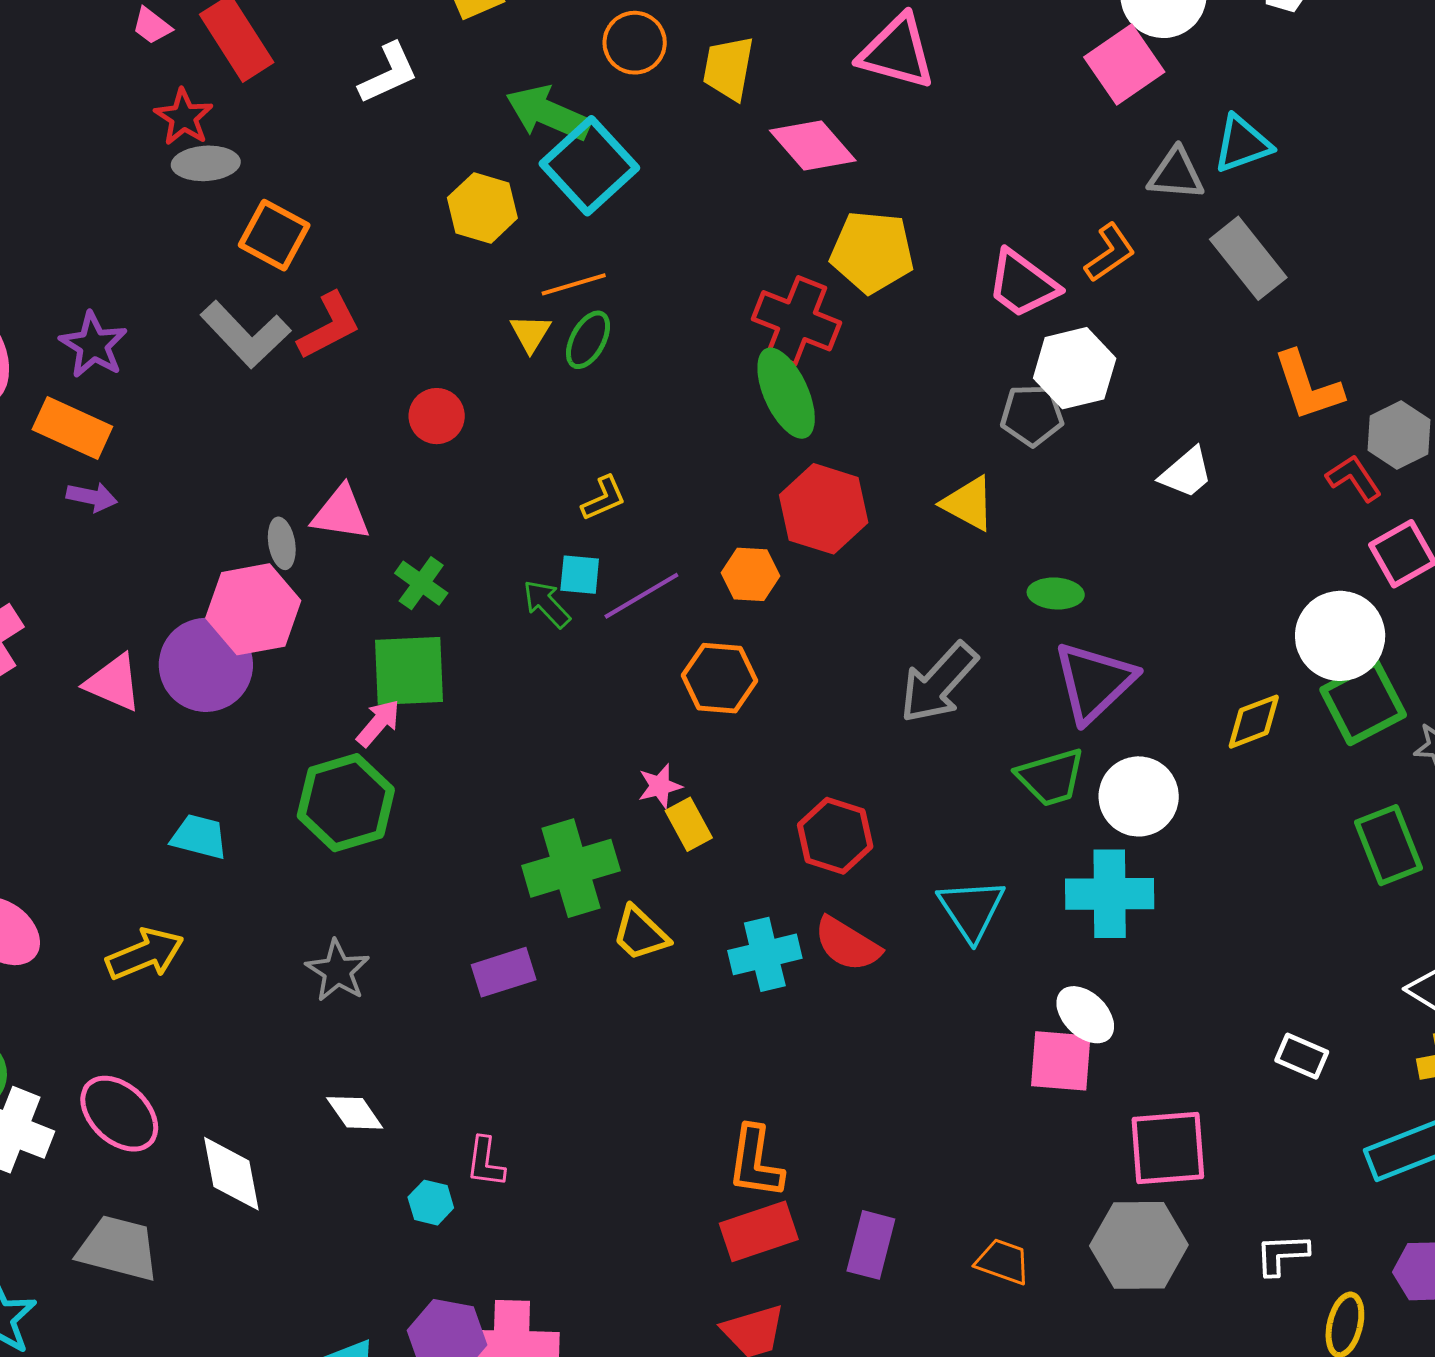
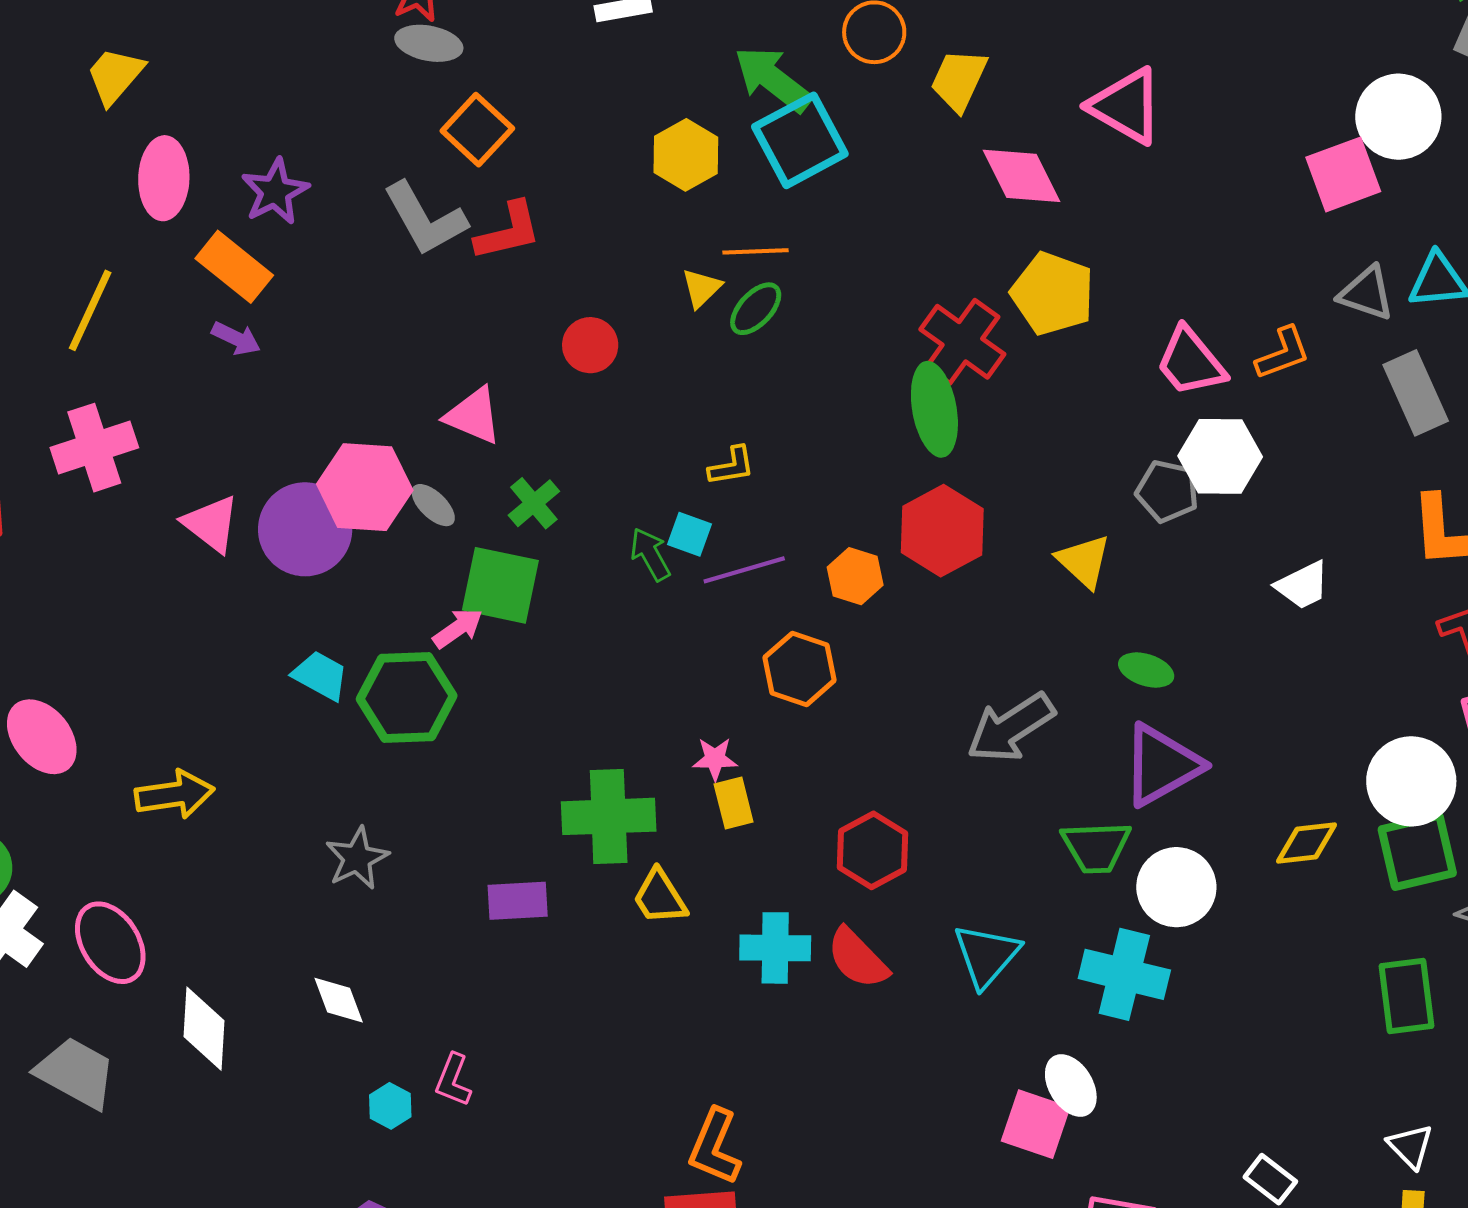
gray ellipse: (282, 543) -> (433, 505), moved, turned -51
cyan trapezoid: (199, 837) -> (320, 676), moved

